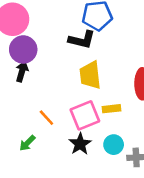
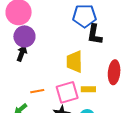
black L-shape: (82, 40) -> (95, 34), moved, turned 80
orange line: (46, 118) -> (37, 91), turned -64

